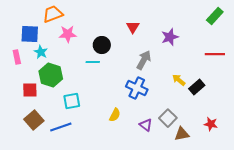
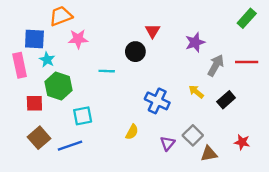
black circle: (102, 45) -> (135, 52), moved
pink rectangle: (17, 57) -> (20, 65), size x1.5
gray arrow: (144, 60) -> (216, 65), moved
yellow arrow: (179, 80) -> (196, 92), moved
purple triangle: (146, 125) -> (168, 143), turned 32

